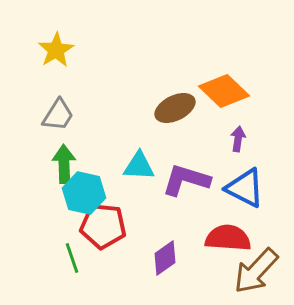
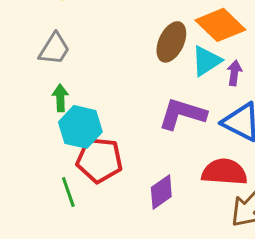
brown ellipse: (175, 108) -> (171, 42), turned -39
green arrow: (64, 164) -> (60, 98), size x0.7
cyan triangle: (139, 166) -> (206, 61), moved, turned -36

